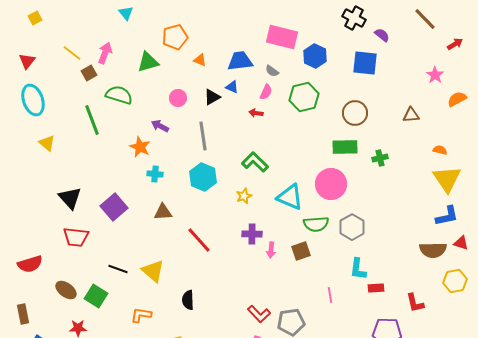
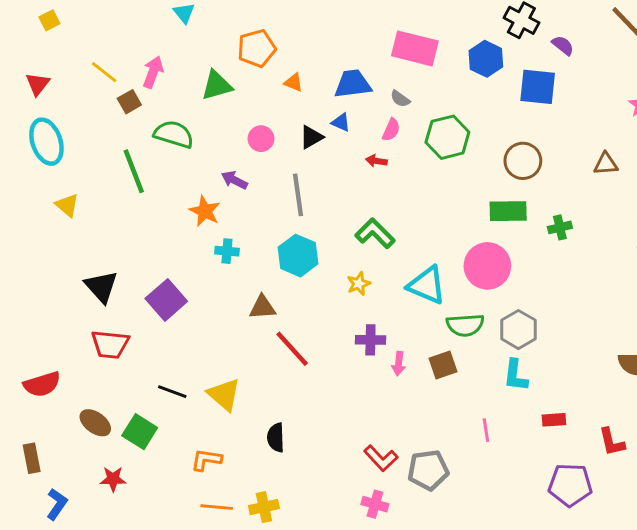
blue hexagon: (315, 56) -> (486, 59), moved
brown triangle: (163, 212) -> (262, 307), moved
cyan L-shape: (358, 269) -> (515, 375), moved

